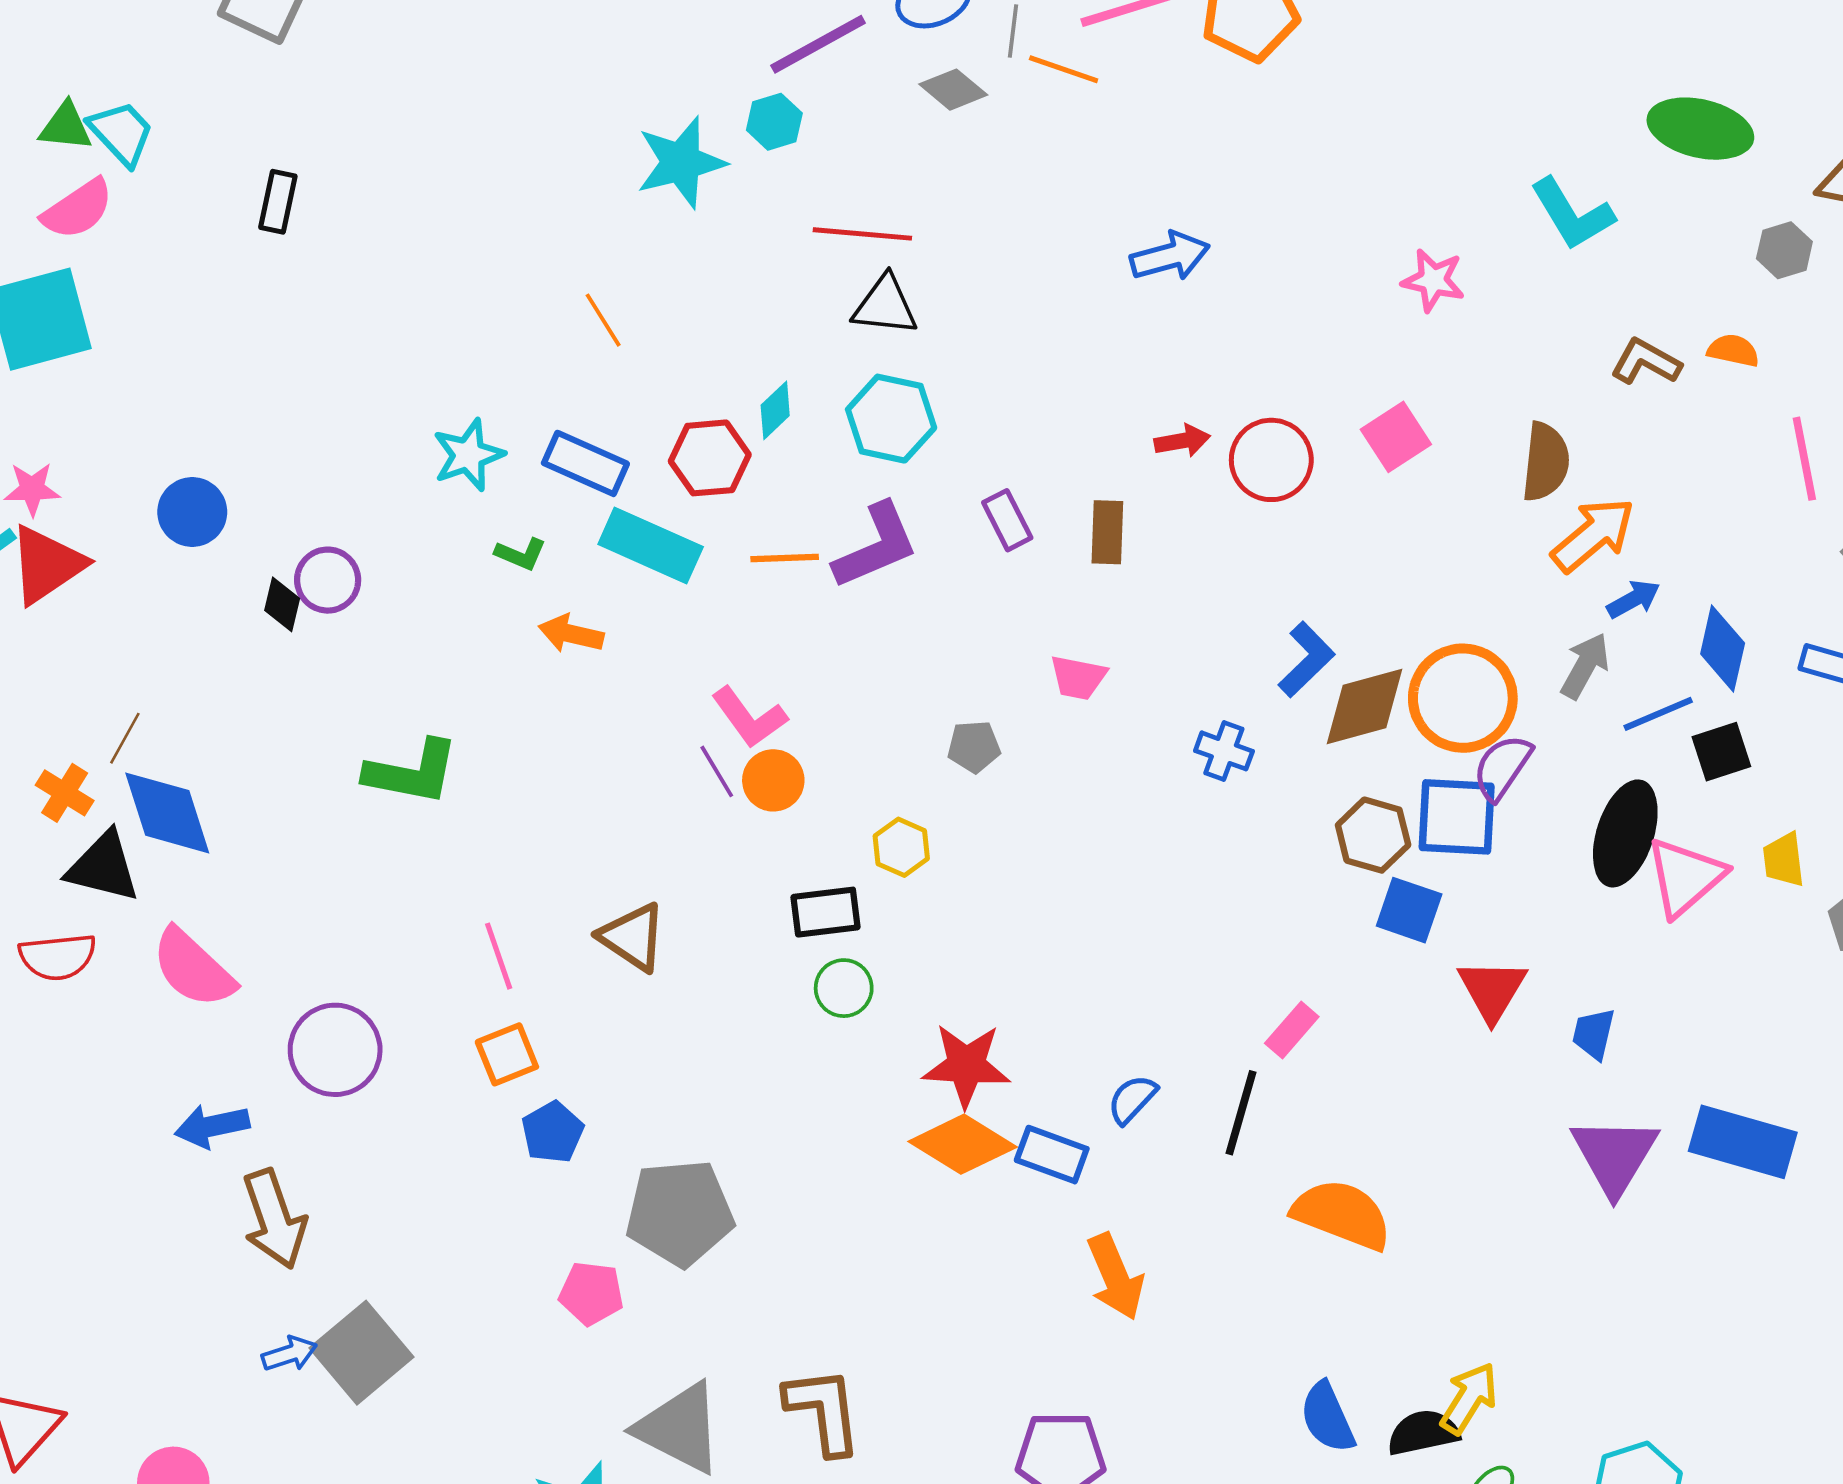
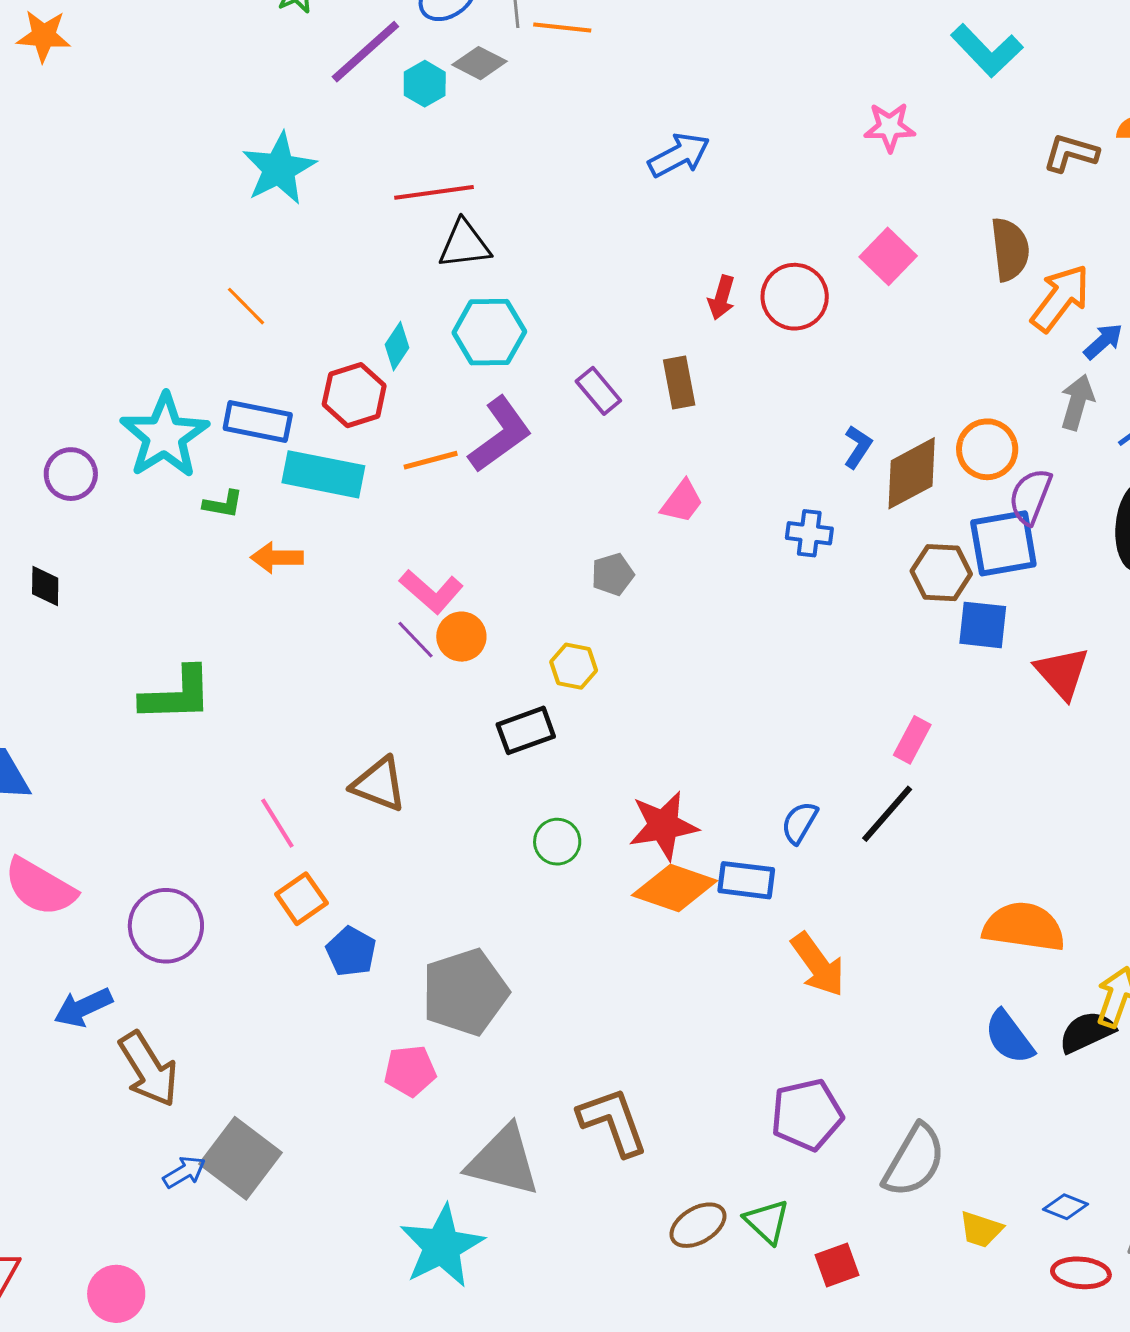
cyan hexagon: (774, 122) -> (425, 84), moved
red arrow: (1182, 441) -> (722, 298), turned 129
cyan star: (468, 455) -> (164, 436), size x1.5
purple circle: (328, 580) -> (71, 474), moved
blue L-shape: (1306, 659) -> (858, 447), size x0.7
pink trapezoid: (1078, 677) -> (682, 502), turned -51
orange circle: (1463, 698) -> (987, 449), size x0.7
green circle: (844, 988) -> (557, 842), moved
black line: (1241, 1113) -> (887, 814), turned 38
orange semicircle: (1342, 1214) -> (1024, 927), moved

